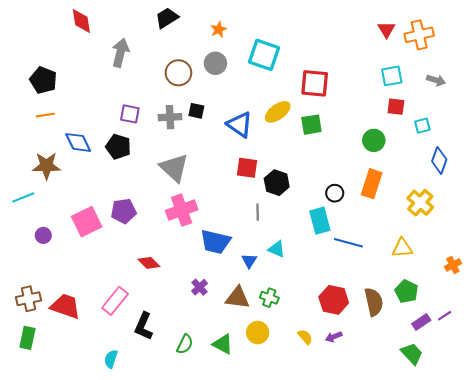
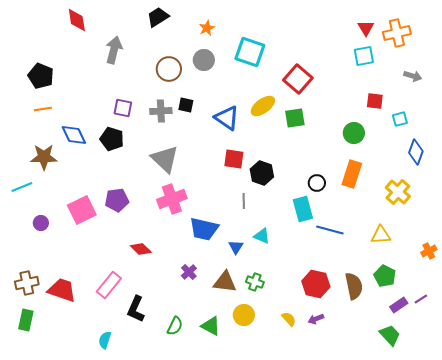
cyan square: (392, 76) -> (364, 56), moved
red square: (315, 83) -> (298, 79), turned 36

